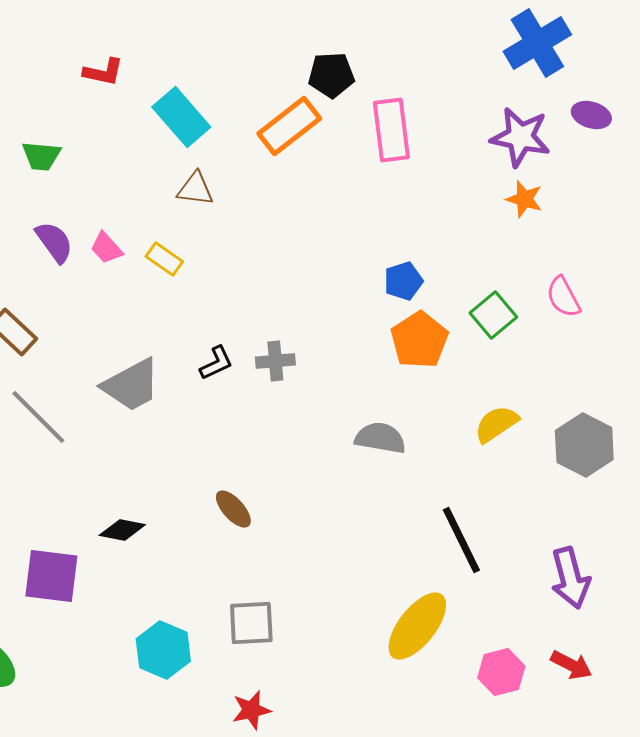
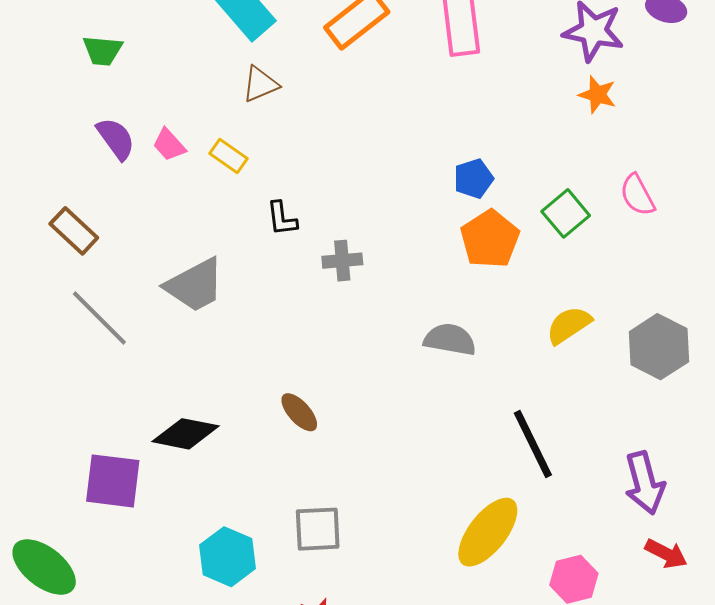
brown triangle: (195, 189) -> (260, 84), turned -30
black L-shape: (216, 363) -> (282, 219), moved, turned 108
black diamond: (122, 530) -> (185, 434), size x1.4
red arrow: (571, 665) -> (666, 554), moved

